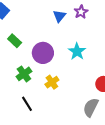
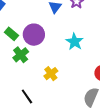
purple circle: (43, 53) -> (34, 35), moved
green cross: (24, 74) -> (21, 55), moved

